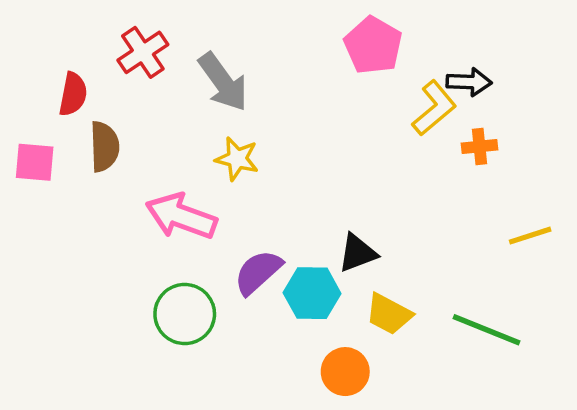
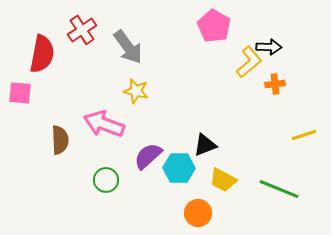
red semicircle: (73, 94) -> (42, 54), size x1.5
brown semicircle: (104, 147) -> (60, 140), moved
green circle: (185, 314) -> (106, 180), size x0.7

